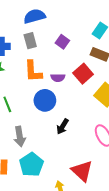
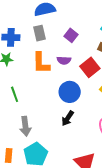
purple semicircle: (58, 78) -> (64, 60), moved
blue circle: (45, 100) -> (70, 92), moved

